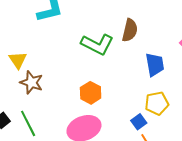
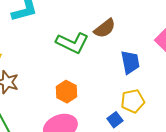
brown semicircle: (130, 30) -> (105, 28), turned 40

